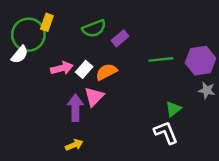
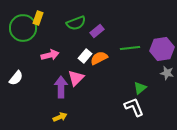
white semicircle: (20, 54) -> (16, 78), moved
white rectangle: (84, 69) -> (85, 56), moved
orange semicircle: (106, 72) -> (99, 58), moved

